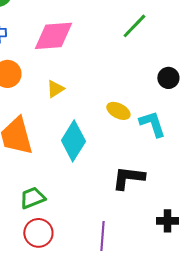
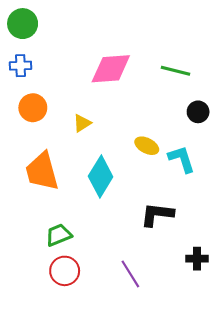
green line: (134, 26) -> (175, 71), moved, turned 60
pink diamond: (53, 36) -> (111, 69), moved
purple line: (102, 236) -> (130, 274), turned -36

